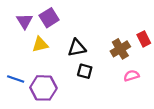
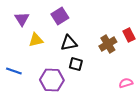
purple square: (49, 18) -> (60, 16), moved
pink semicircle: (131, 76) -> (126, 83), moved
purple hexagon: (43, 88) -> (52, 80), moved

